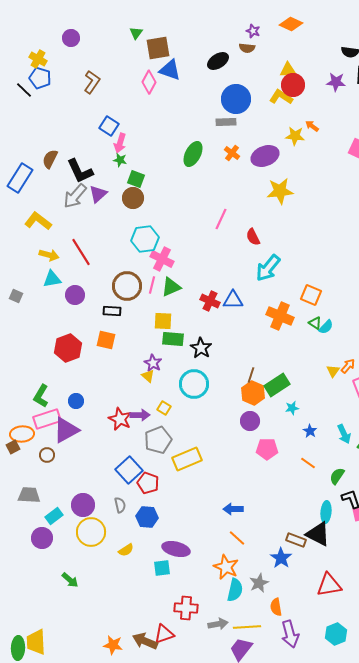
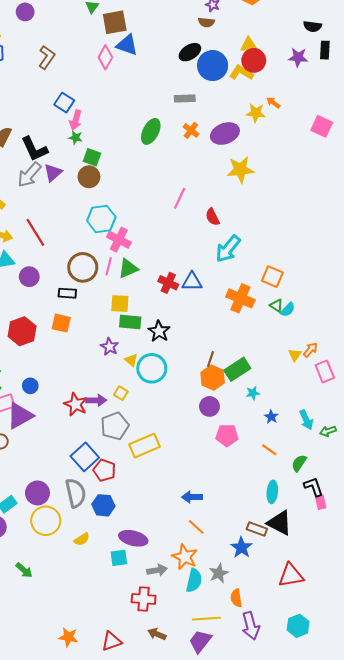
black ellipse: (218, 61) -> (190, 52), moved
blue circle: (236, 99) -> (213, 66), moved
yellow triangle: (148, 376) -> (131, 360), moved
gray semicircle: (120, 505) -> (76, 493), size x1.8
cyan ellipse: (326, 512) -> (272, 492), moved
gray arrow: (218, 624) -> (157, 570), moved
red triangle: (164, 634) -> (112, 641), moved
brown arrow: (145, 641) -> (157, 634), moved, size x0.7

